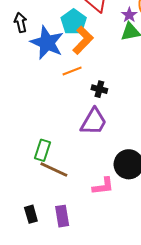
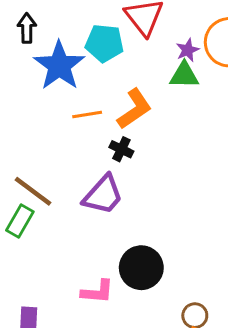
cyan pentagon: (74, 22) -> (104, 43), turned 30
orange L-shape: (83, 40) -> (134, 109), moved
brown line: (54, 170) -> (33, 191), moved

